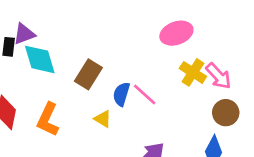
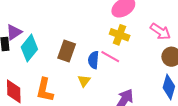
cyan diamond: (40, 59) -> (29, 48), turned 68
yellow cross: (193, 72) -> (120, 35), moved
yellow triangle: (103, 119) -> (84, 81), turned 48

